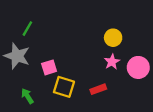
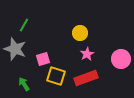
yellow circle: (113, 38) -> (80, 33), moved
pink star: (112, 62) -> (87, 54), moved
red rectangle: (98, 89) -> (86, 78), size x1.6

